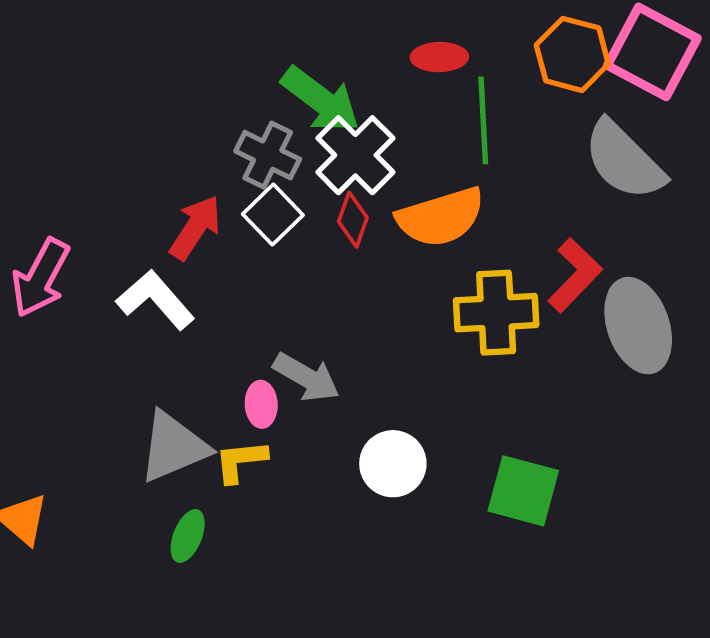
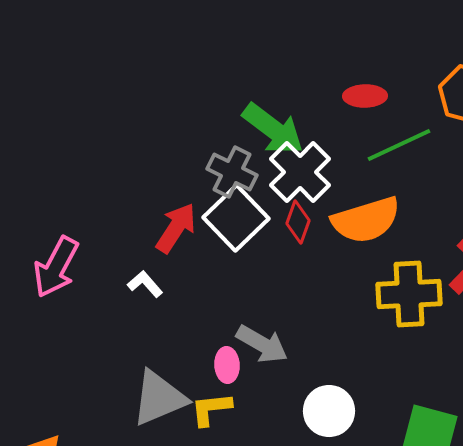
green line: (483, 120) -> (399, 145), turned 68
white square: (273, 215) -> (236, 218), size x1.4
white L-shape: (155, 300) -> (145, 284), size x0.6

